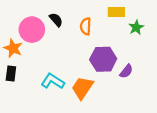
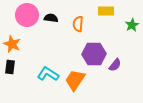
black semicircle: (56, 20) -> (51, 18), turned -40
green star: (136, 27) -> (132, 25), moved
pink circle: (32, 30) -> (27, 15), moved

